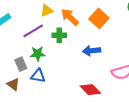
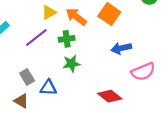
blue arrow: (92, 51) -> (121, 48), moved
green star: (38, 54) -> (71, 64), moved

